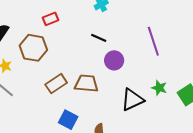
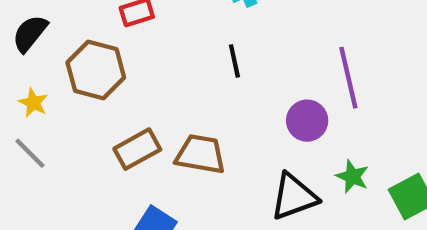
black line: (99, 38) -> (234, 61), turned 49
purple circle: (114, 60) -> (307, 121), moved

